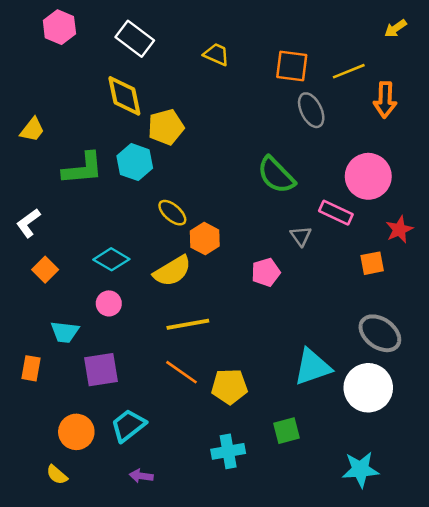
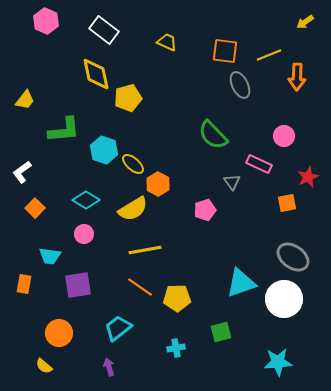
cyan hexagon: (135, 162) -> (104, 150), moved
pink circle: (368, 176) -> (284, 136), size x0.6
cyan trapezoid: (128, 425) -> (118, 328), moved
cyan cross: (228, 451) -> (176, 348), size x0.7
purple arrow: (141, 476) -> (109, 367), turned 66

